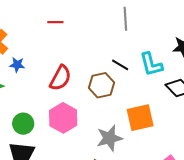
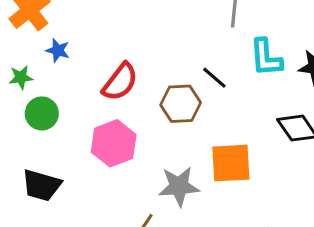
cyan L-shape: (151, 64) -> (266, 58), moved
green circle: (23, 124) -> (42, 113), moved

